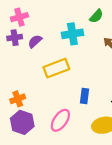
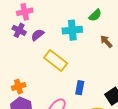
purple cross: (15, 38) -> (19, 30), turned 32
yellow rectangle: (56, 68) -> (56, 61), turned 55

